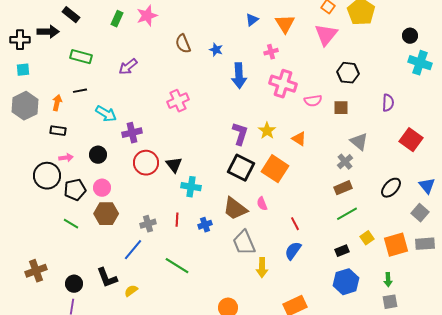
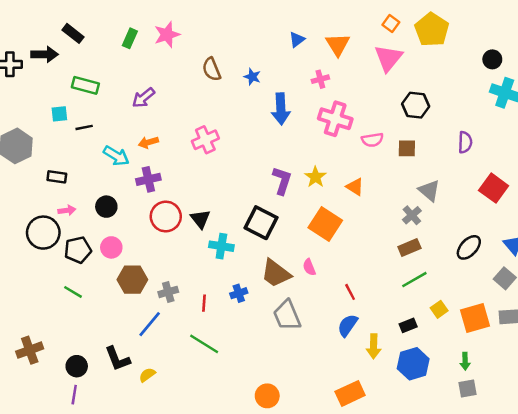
cyan square: (23, 70) -> (59, 114), moved
orange arrow: (57, 103) -> (148, 142), moved, turned -119
black square: (241, 168) -> (261, 223), moved
brown hexagon: (106, 214) -> (132, 280), moved
red line: (177, 220) -> (204, 303), moved
yellow arrow: (262, 268) -> (374, 346), moved

